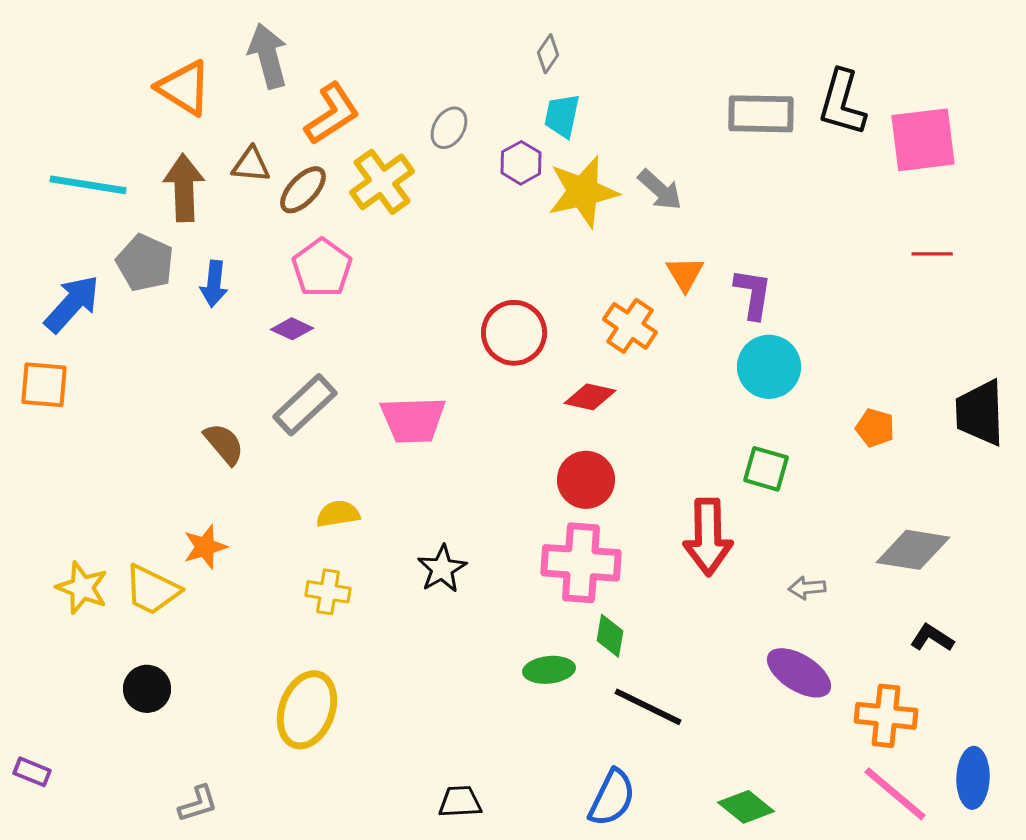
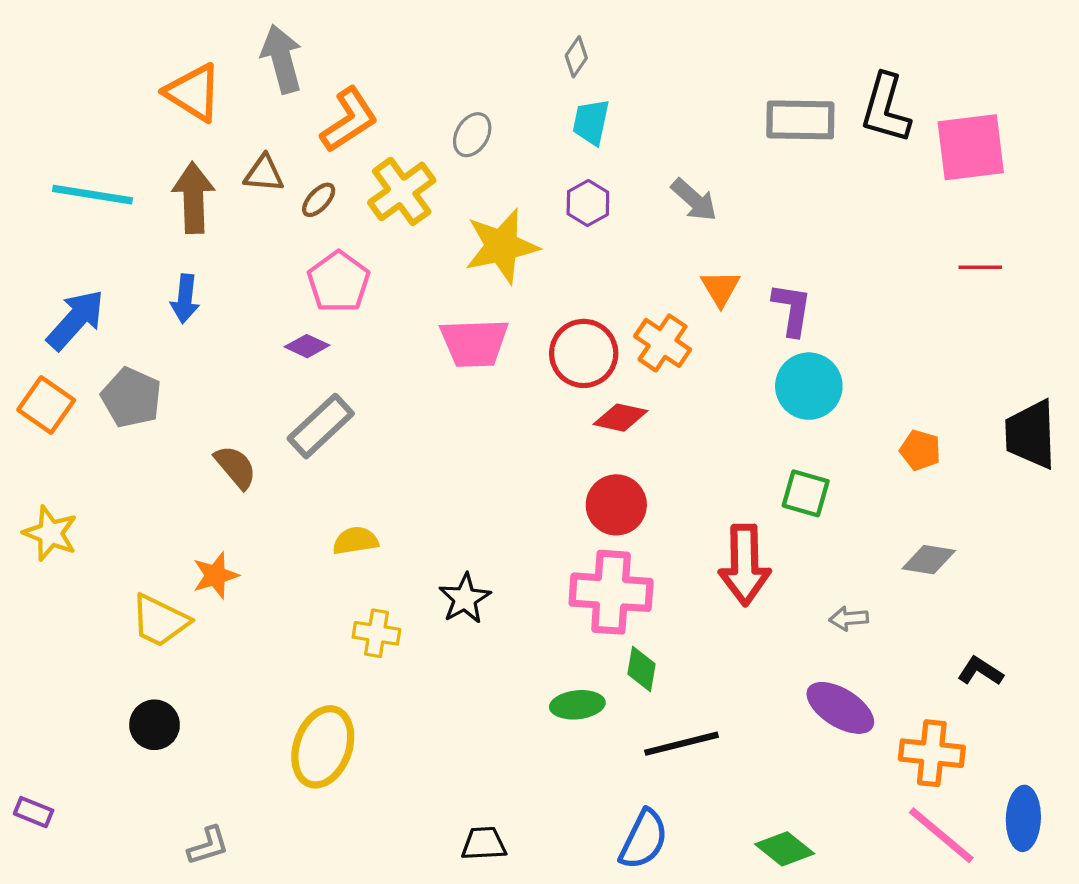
purple hexagon: (521, 163) -> (588, 203), moved
brown ellipse: (303, 190) -> (319, 200), size x0.7
yellow star: (583, 192) -> (502, 246), moved
gray pentagon: (145, 263) -> (131, 398), moved
blue arrow: (214, 284) -> (185, 299), moved
red circle: (514, 333) -> (584, 353), moved
orange square: (44, 385) -> (46, 405), turned 30
pink trapezoid: (413, 420) -> (474, 343), moved
gray diamond: (913, 550) -> (929, 560), moved, size x0.7
yellow star: (82, 588) -> (50, 533), moved
yellow cross: (328, 592) -> (376, 633), moved
black line: (648, 707) -> (682, 744), turned -40

